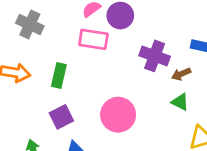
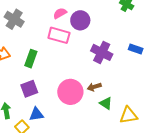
brown arrow: (181, 74) -> (94, 87), moved
green triangle: (180, 102) -> (106, 103), moved

